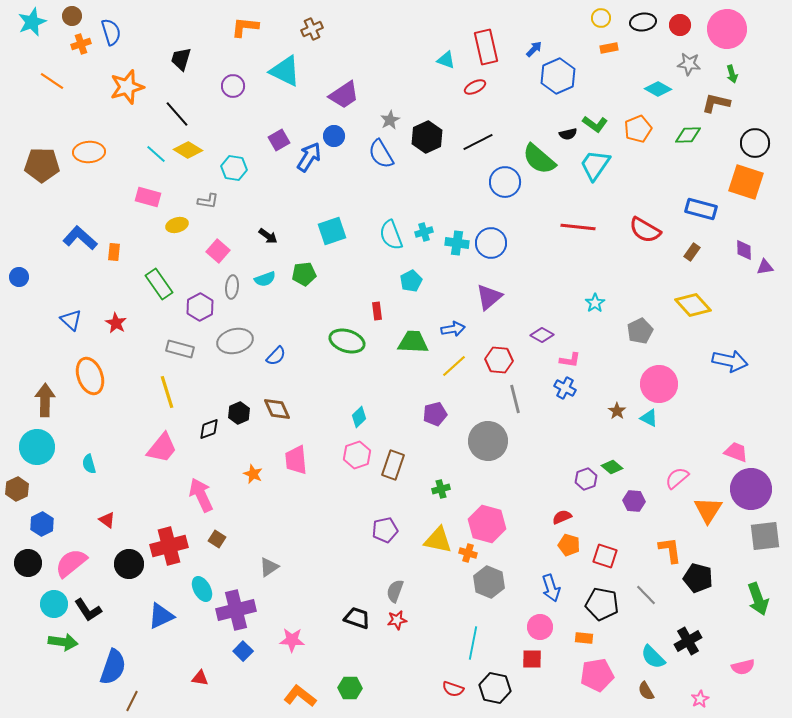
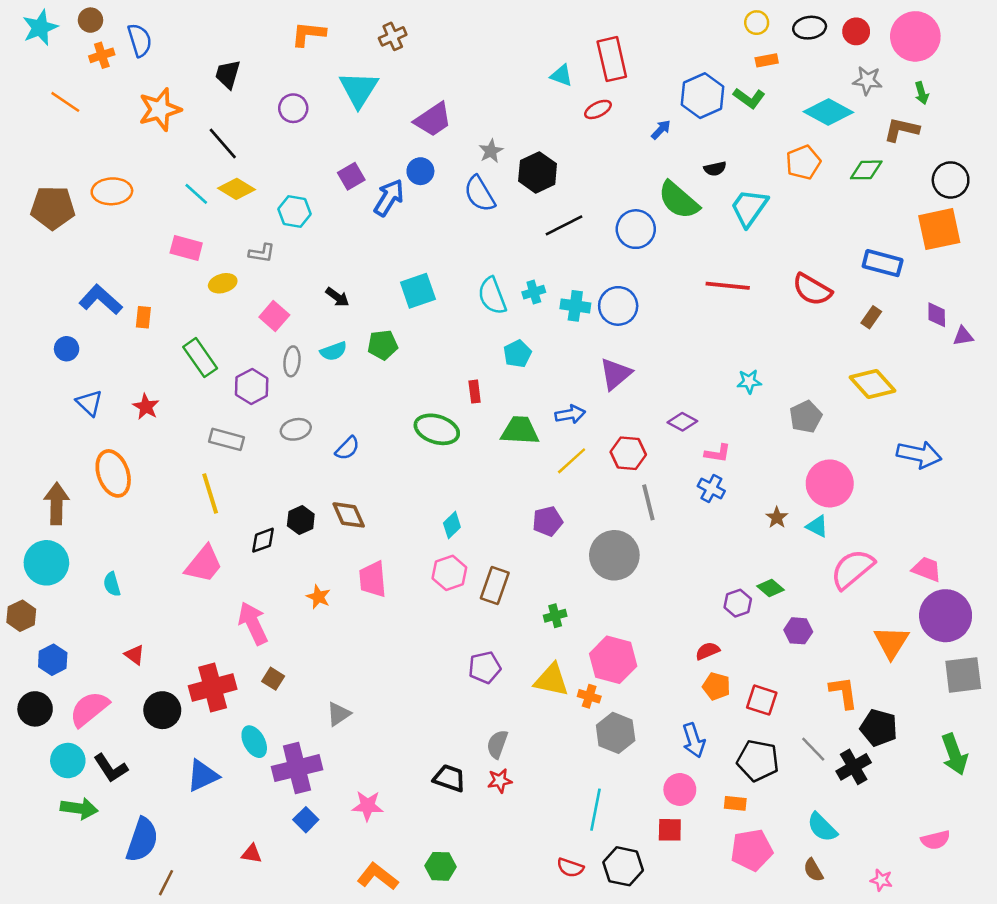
blue arrow: (534, 49) -> (661, 130), moved
cyan triangle: (285, 71) -> (359, 89), turned 36
cyan diamond: (658, 89) -> (828, 112), size x1.4
green L-shape: (595, 124) -> (749, 98), moved
black line: (478, 142) -> (564, 225), moved
orange square: (746, 182) -> (939, 229), turned -30
blue circle: (19, 277) -> (67, 349), moved
cyan star: (595, 303) -> (749, 381), turned 30
gray ellipse: (235, 341) -> (296, 429), size x0.7
pink semicircle: (677, 478) -> (852, 569), moved, size x1.5
black cross: (688, 641) -> (854, 767), moved
pink star: (700, 699) -> (881, 880), turned -30

